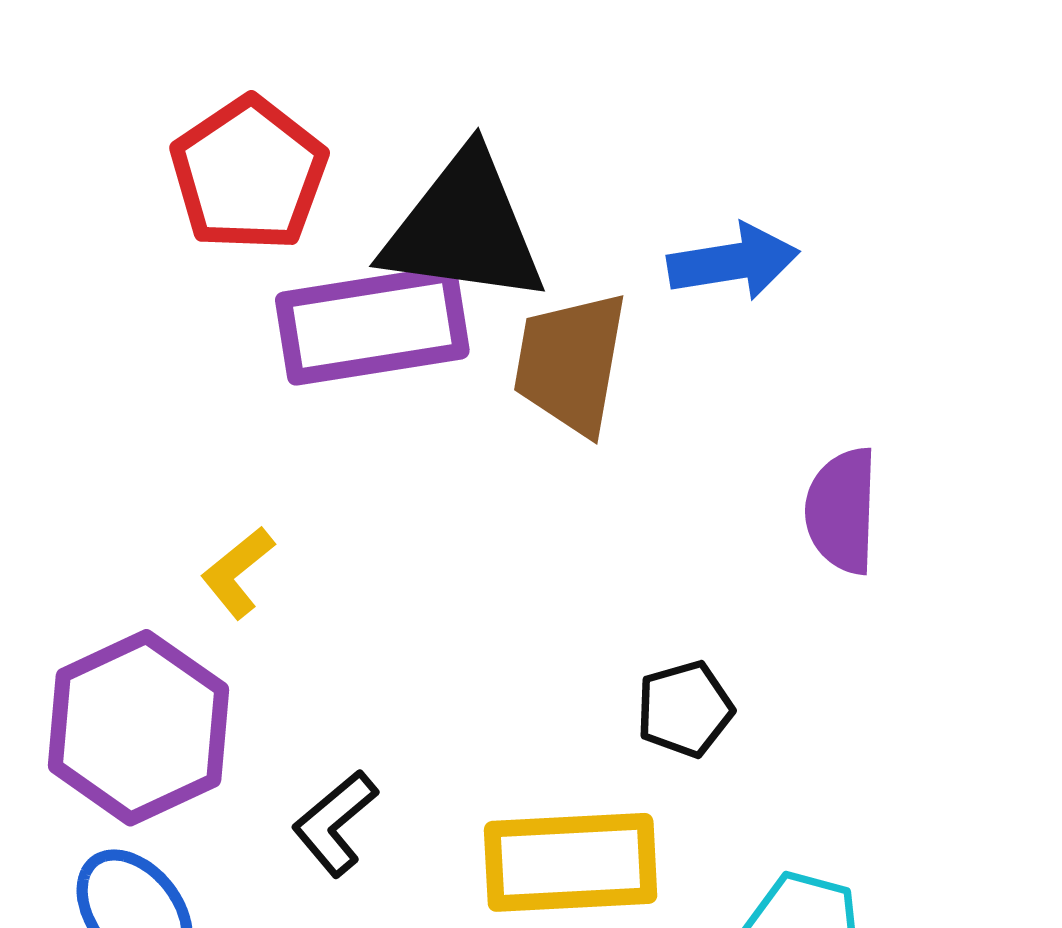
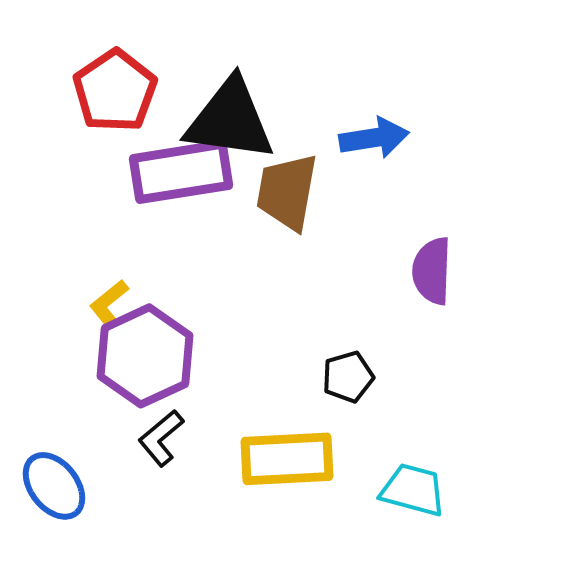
purple hexagon: (138, 728) -> (145, 356), moved

